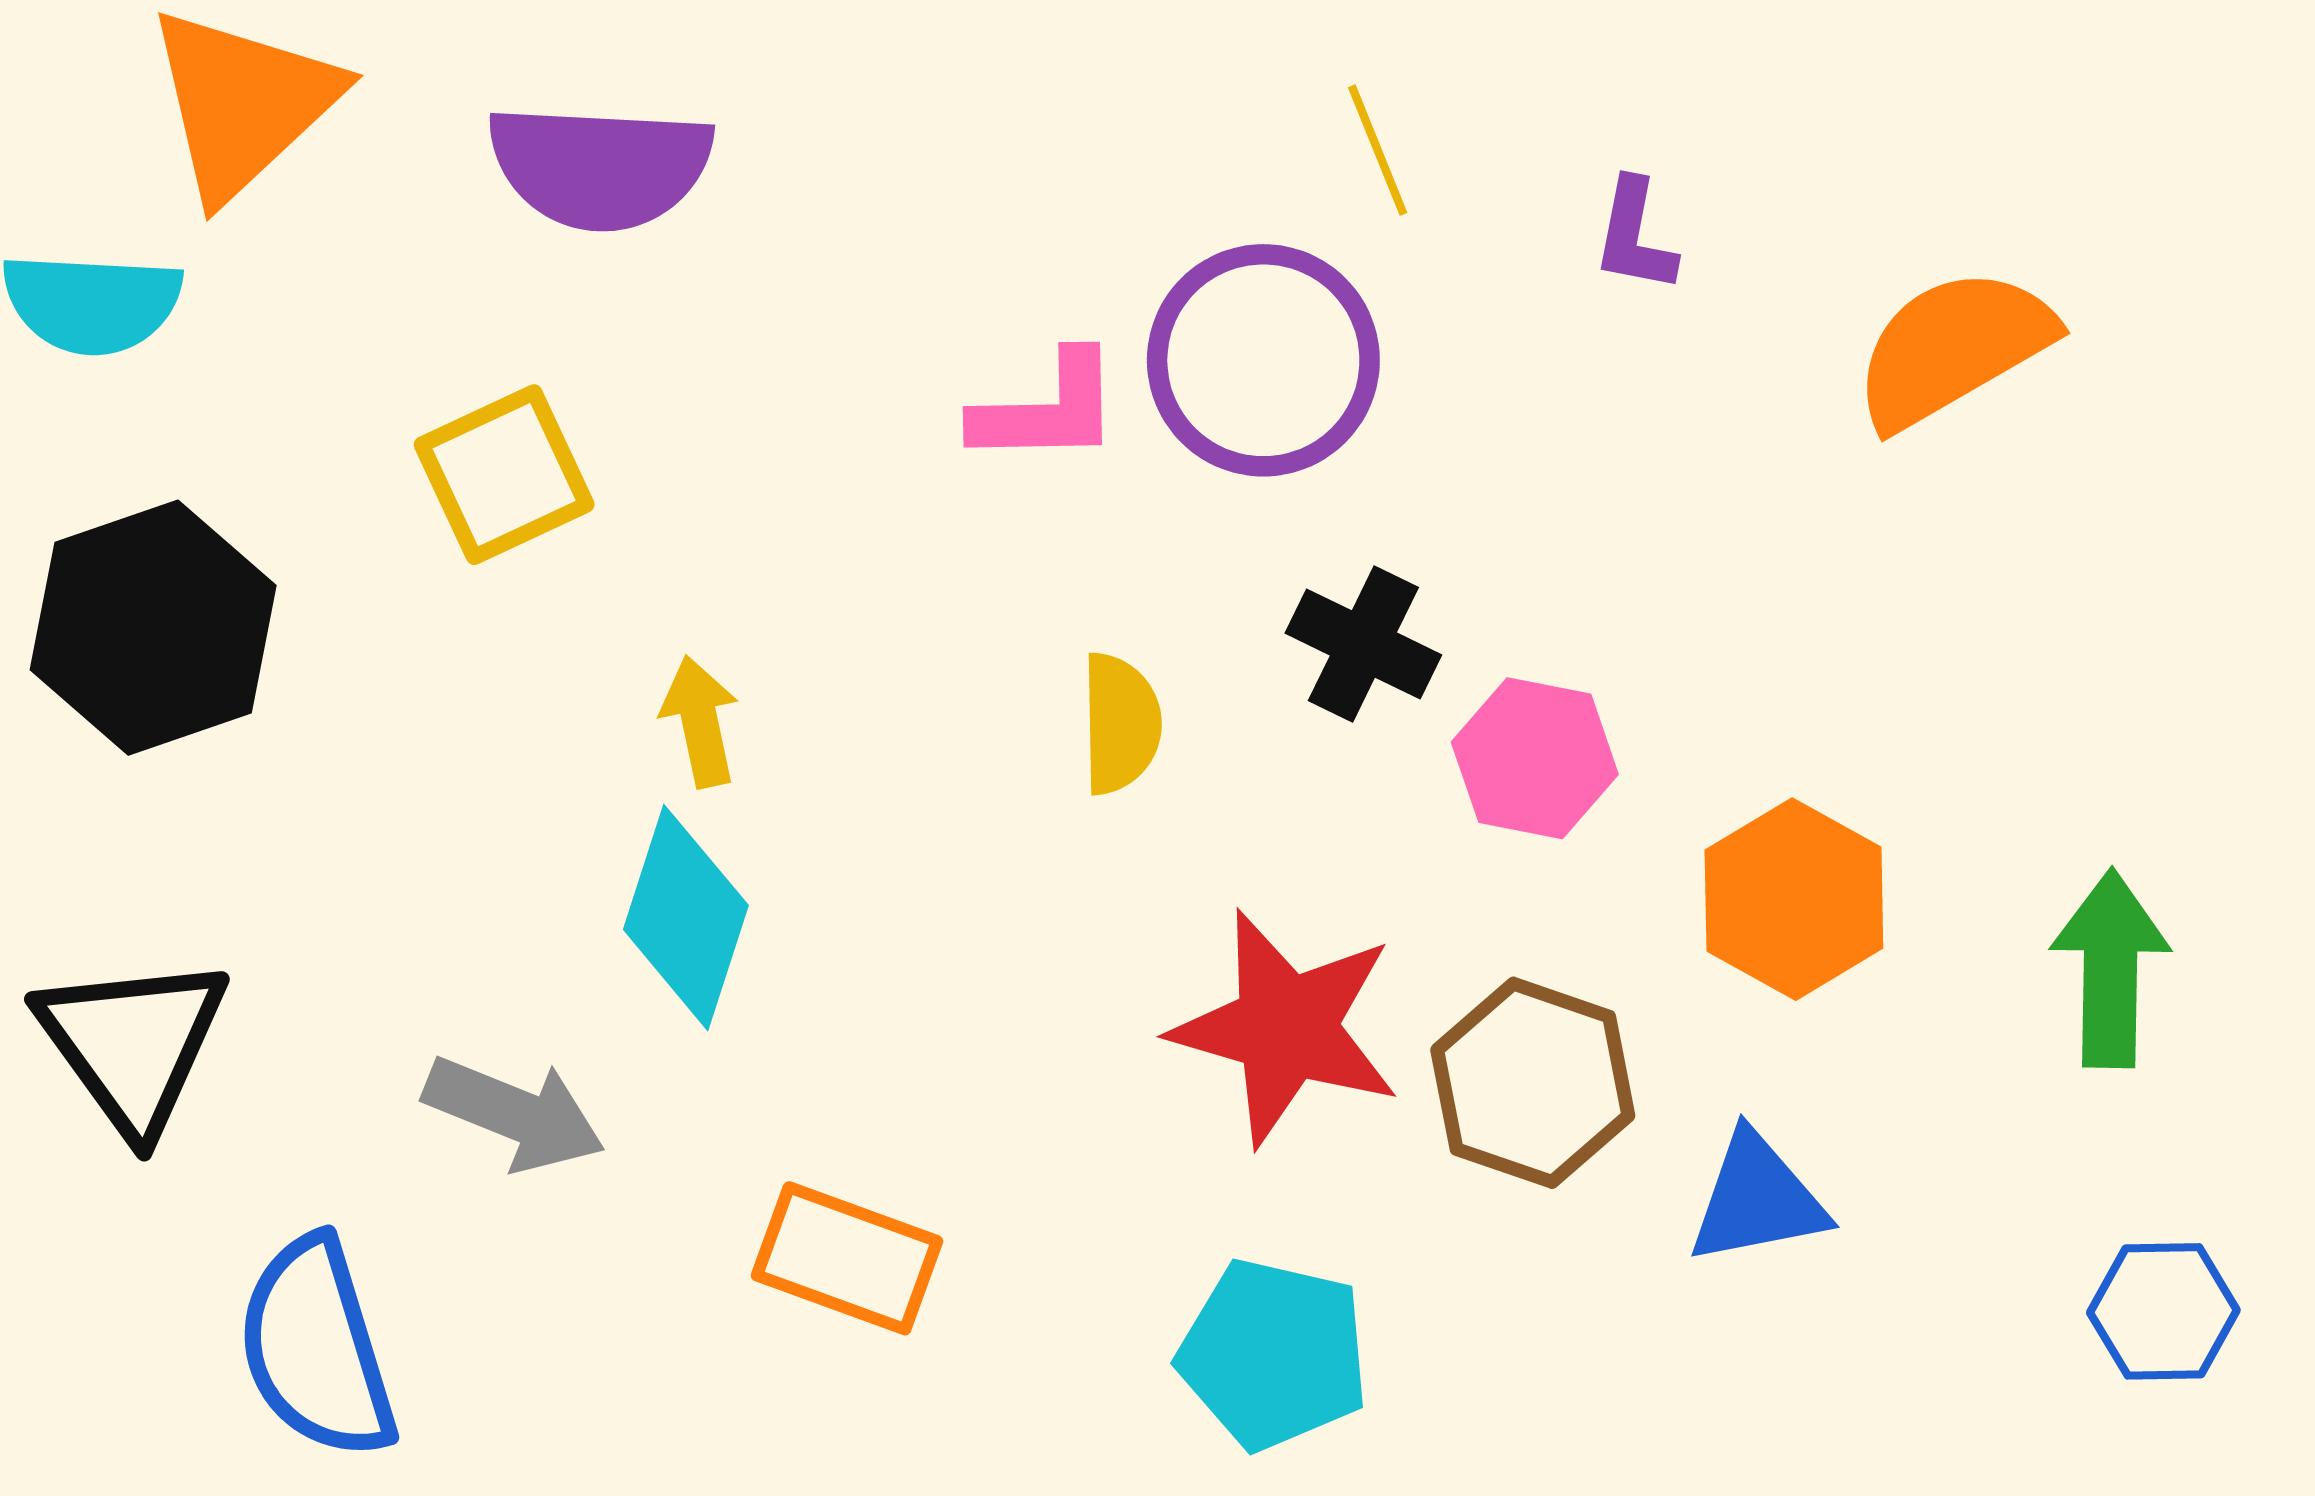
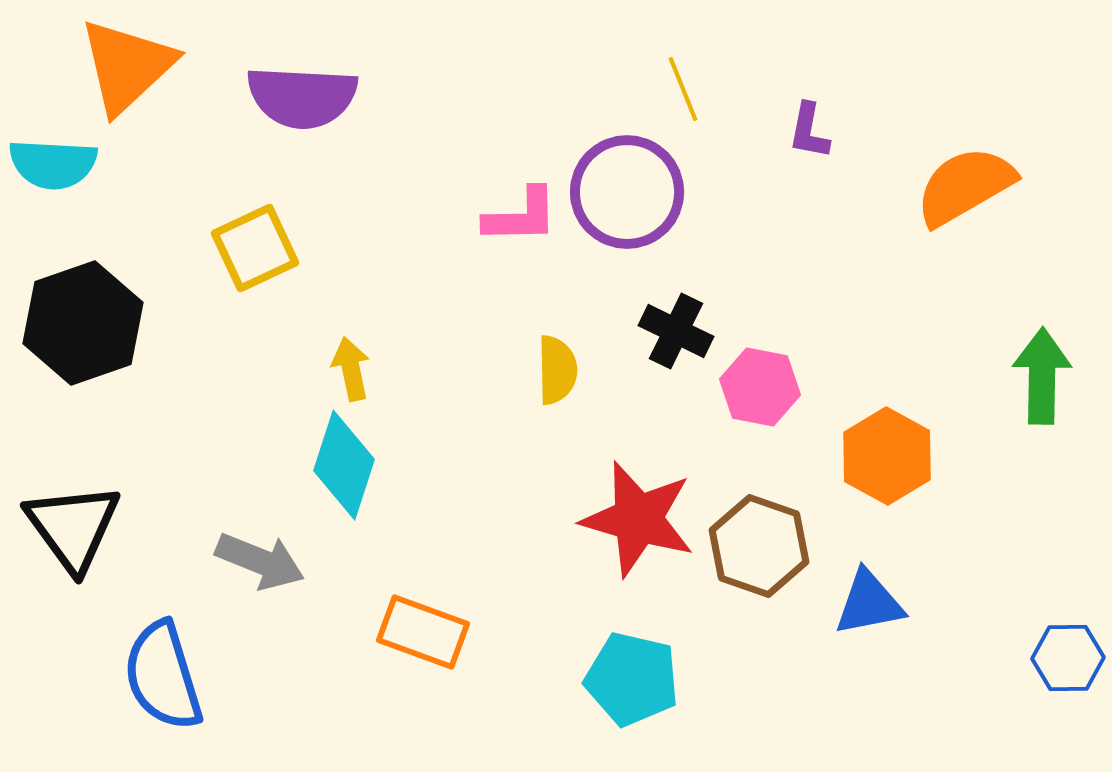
green arrow: (2110, 968) -> (1042, 376), moved

